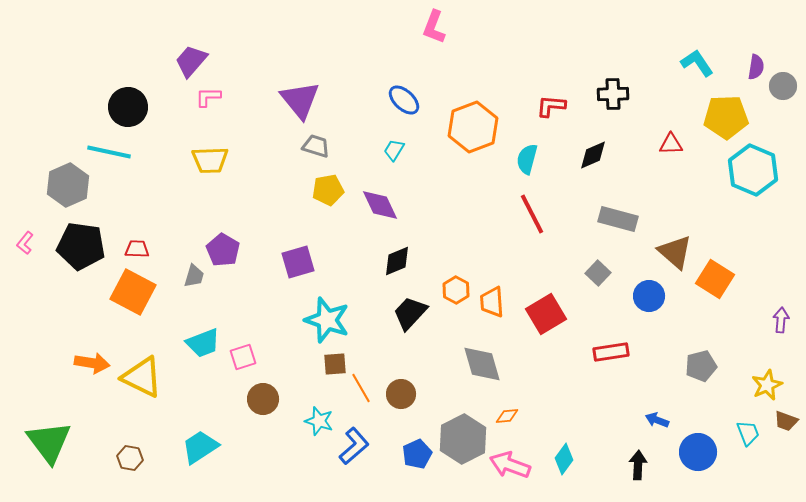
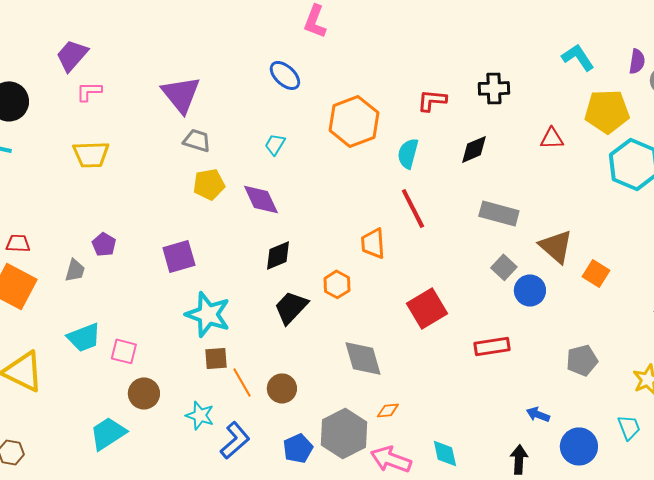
blue ellipse: (404, 100) -> (285, 75), moved
purple pentagon: (223, 250) -> (104, 244), size x0.7
gray square: (598, 273) -> (504, 267), moved
orange square: (715, 279) -> (596, 273), size x0.7
orange trapezoid: (492, 302) -> (373, 243), moved
pink square: (243, 357) -> (124, 351), turned 32
cyan trapezoid: (200, 447) -> (108, 433), moved
cyan diamond: (564, 459) -> (445, 453), turned -48

